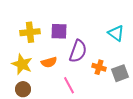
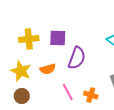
orange cross: (99, 67) -> (91, 95), moved

